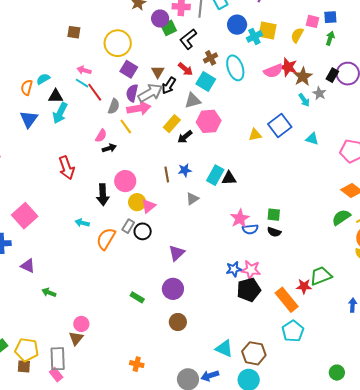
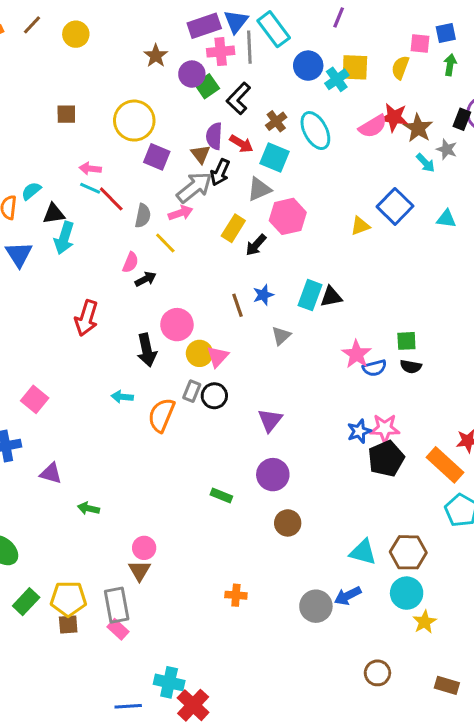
purple semicircle: (132, 93) -> (214, 136), moved
pink arrow: (139, 108) -> (181, 213), size x0.7
red arrow: (67, 168) -> (86, 318), turned 45
pink square: (25, 216) -> (35, 399), size x0.7

